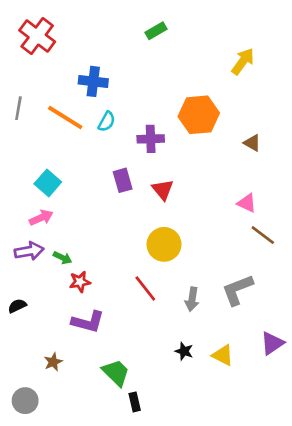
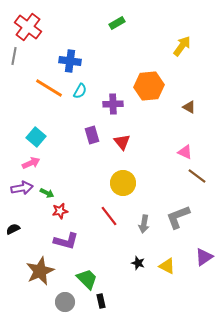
gray line: (18, 108) -> (14, 56), moved
brown star: (53, 362) -> (40, 271), size x2.0
gray circle: (25, 401) -> (65, 302), moved

